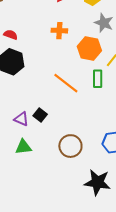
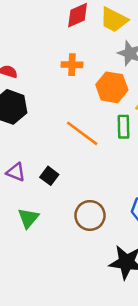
purple triangle: (21, 119) -> (16, 172), moved
green triangle: (23, 147) -> (28, 218), turned -42

